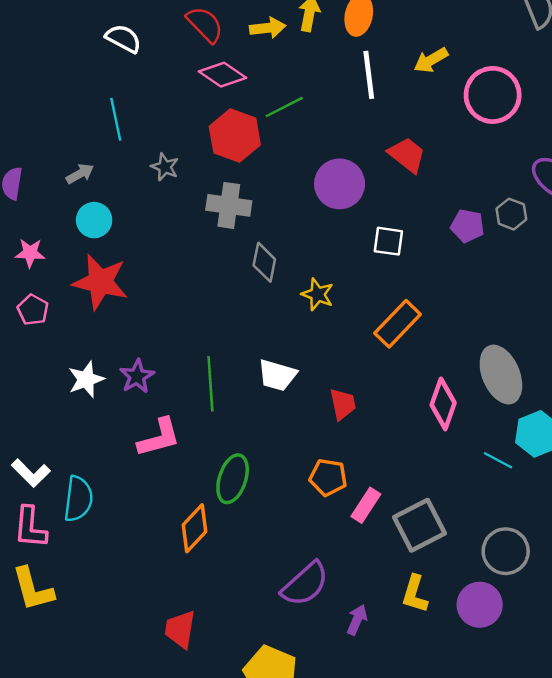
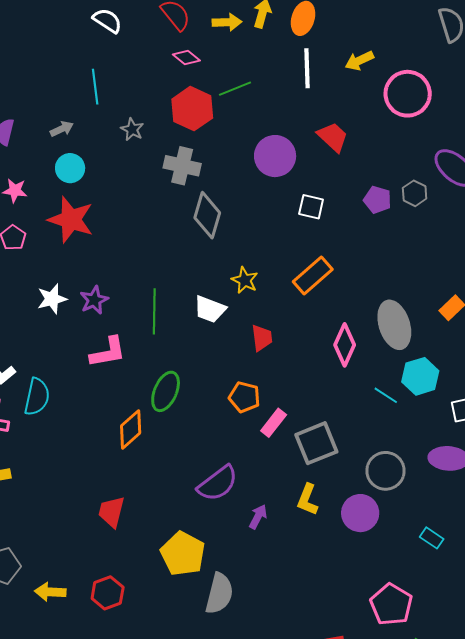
pink diamond: (222, 75) -> (186, 57), size x0.7
gray diamond: (264, 262) -> (207, 215), size x1.4
yellow star: (318, 294) -> (245, 280), moved

